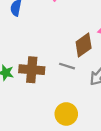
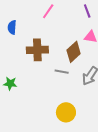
brown cross: (32, 70) -> (37, 50), moved

